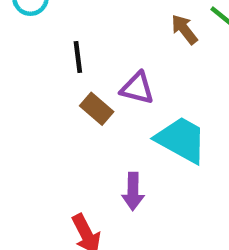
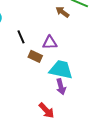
cyan trapezoid: (181, 140) -> (61, 70), moved

